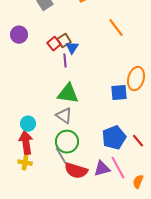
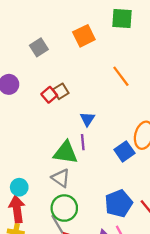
blue triangle: (72, 48) -> (87, 119), moved
purple line: (65, 61) -> (83, 142), moved
blue square: (119, 93) -> (124, 151), turned -30

